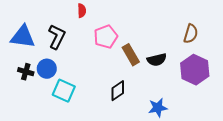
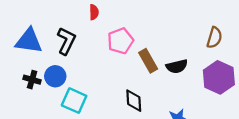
black diamond: (118, 91) -> (134, 101), turned -60

